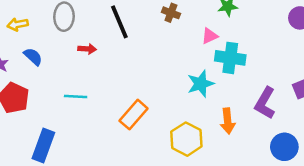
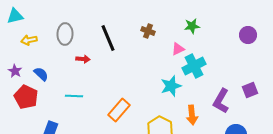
blue semicircle: (33, 57) -> (41, 74), moved
cyan cross: (230, 58) -> (194, 66), turned -35

